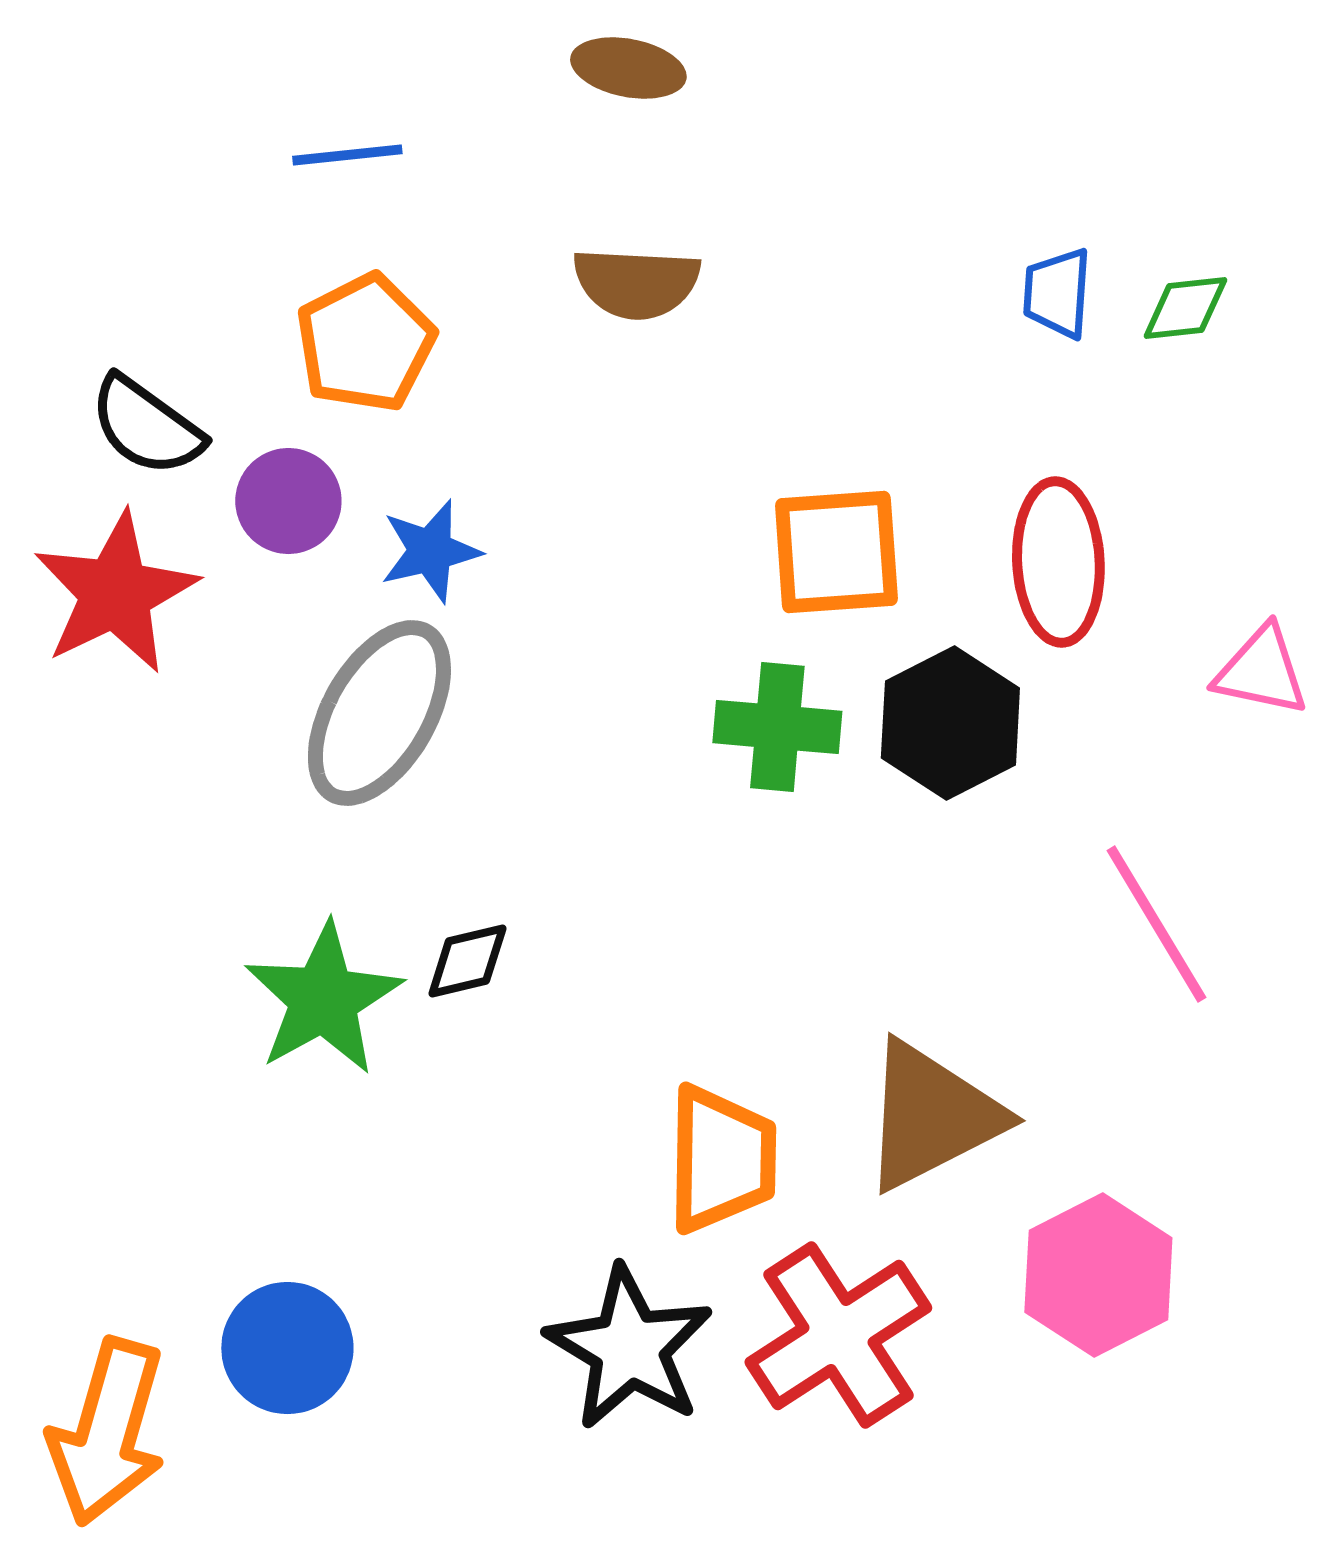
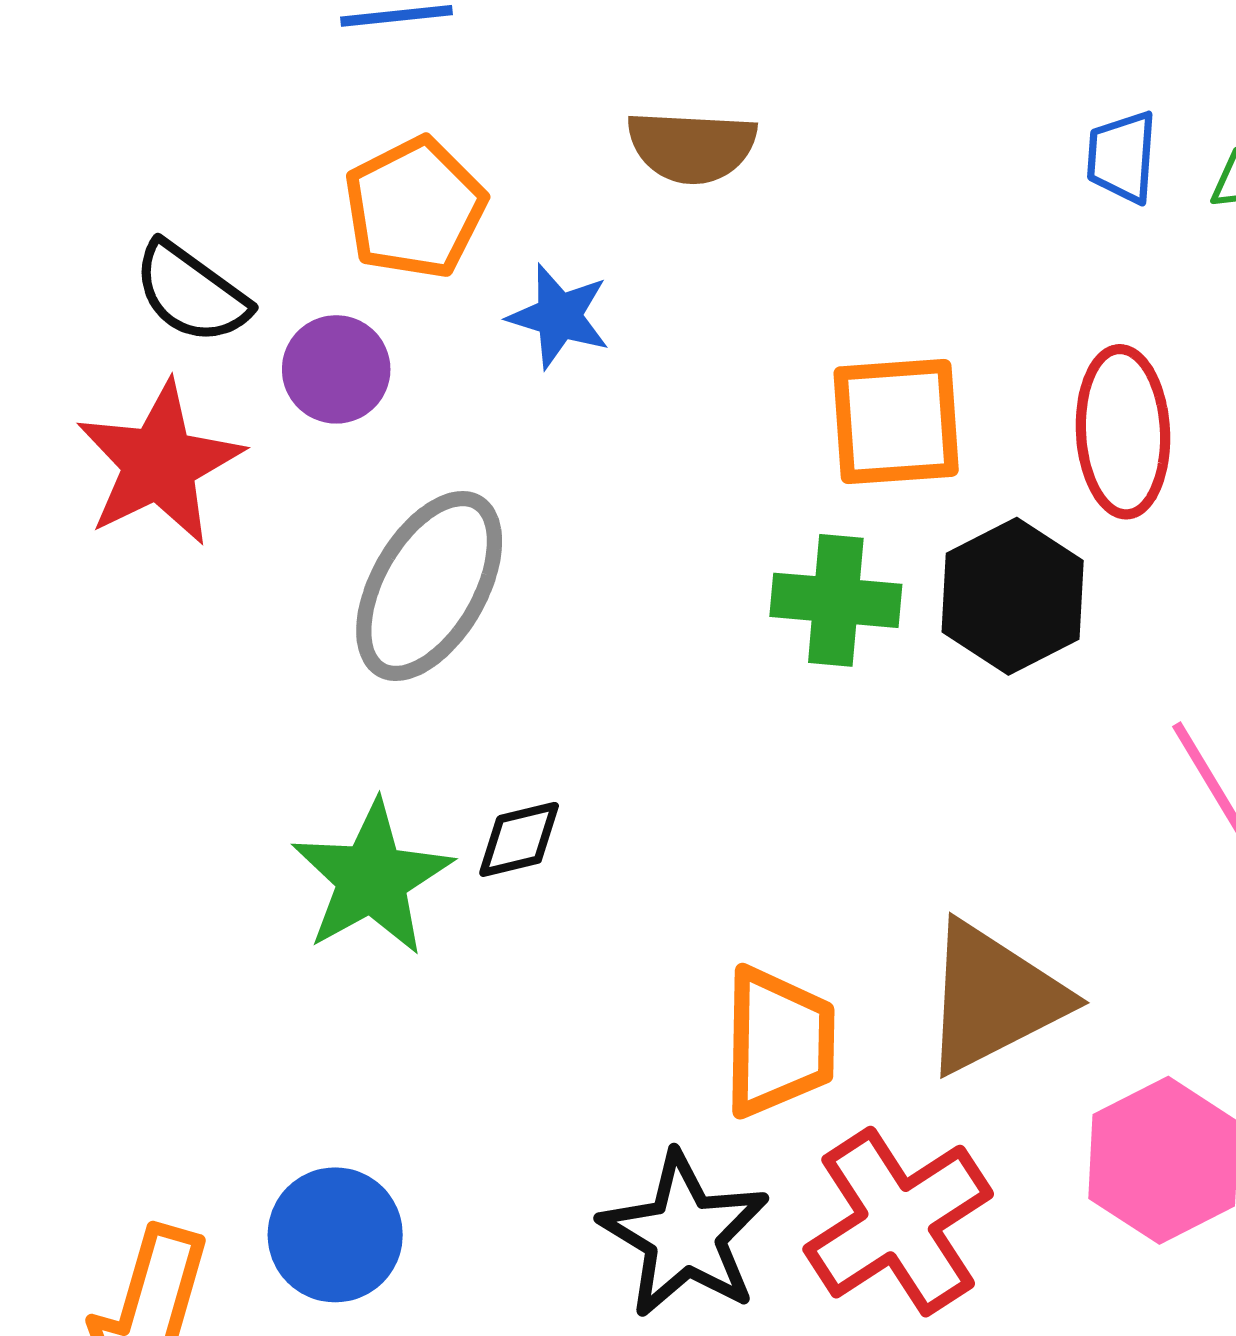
blue star: (430, 551) -> (559, 316), moved, turned 30

